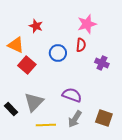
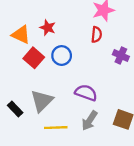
red star: (36, 26) -> (48, 28), moved
blue circle: (58, 53) -> (62, 56), moved

